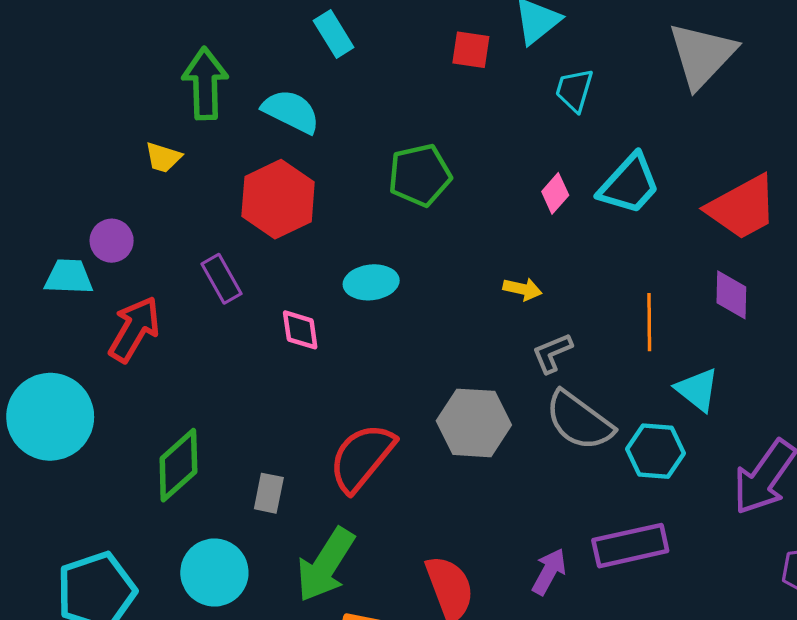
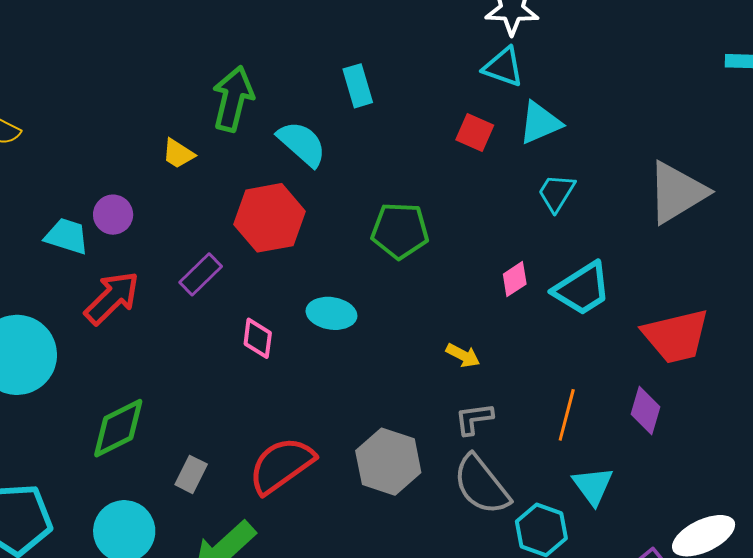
purple rectangle: (221, 279) -> (201, 274), turned 60

